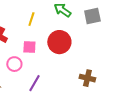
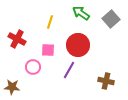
gray square: (92, 16) -> (111, 19), turned -30
purple line: (34, 83) -> (69, 70), moved

